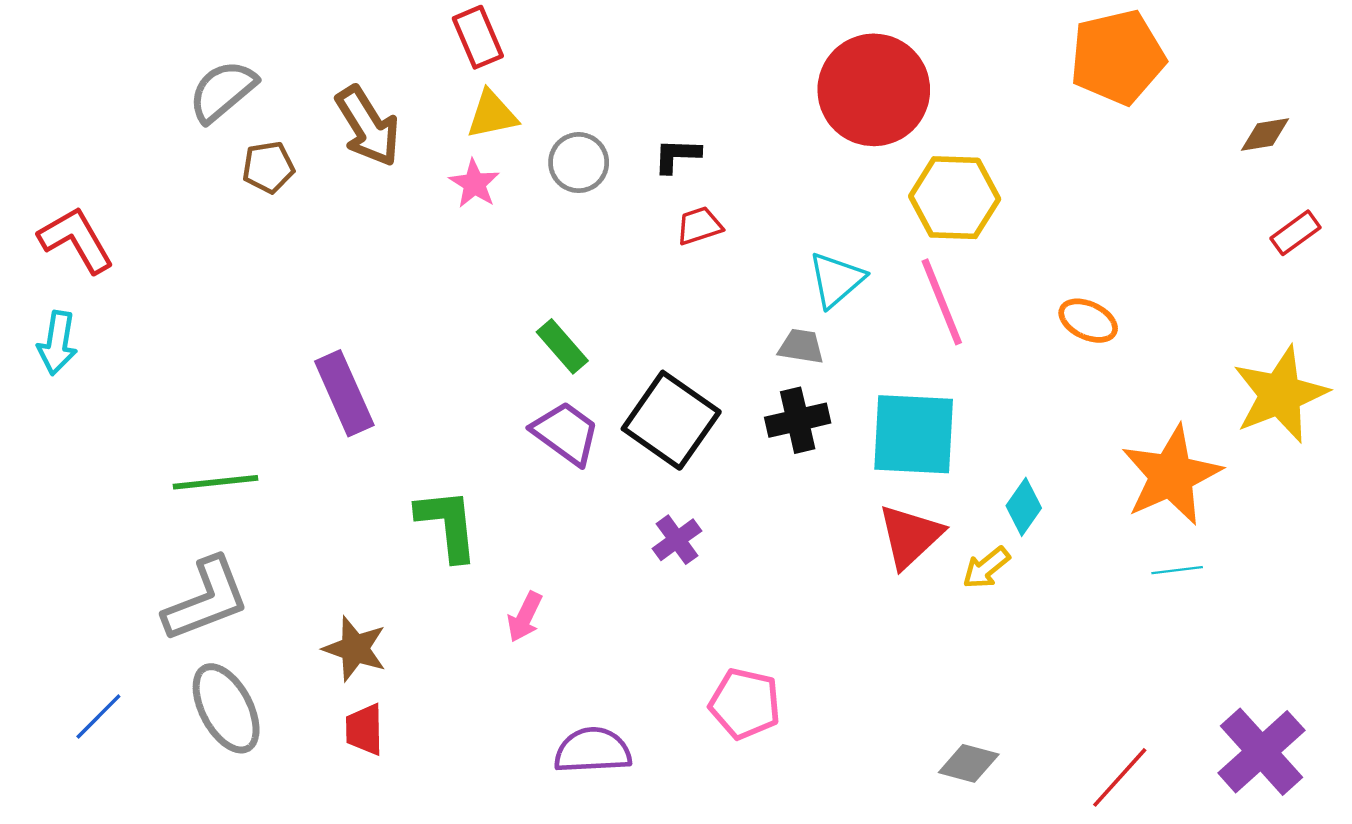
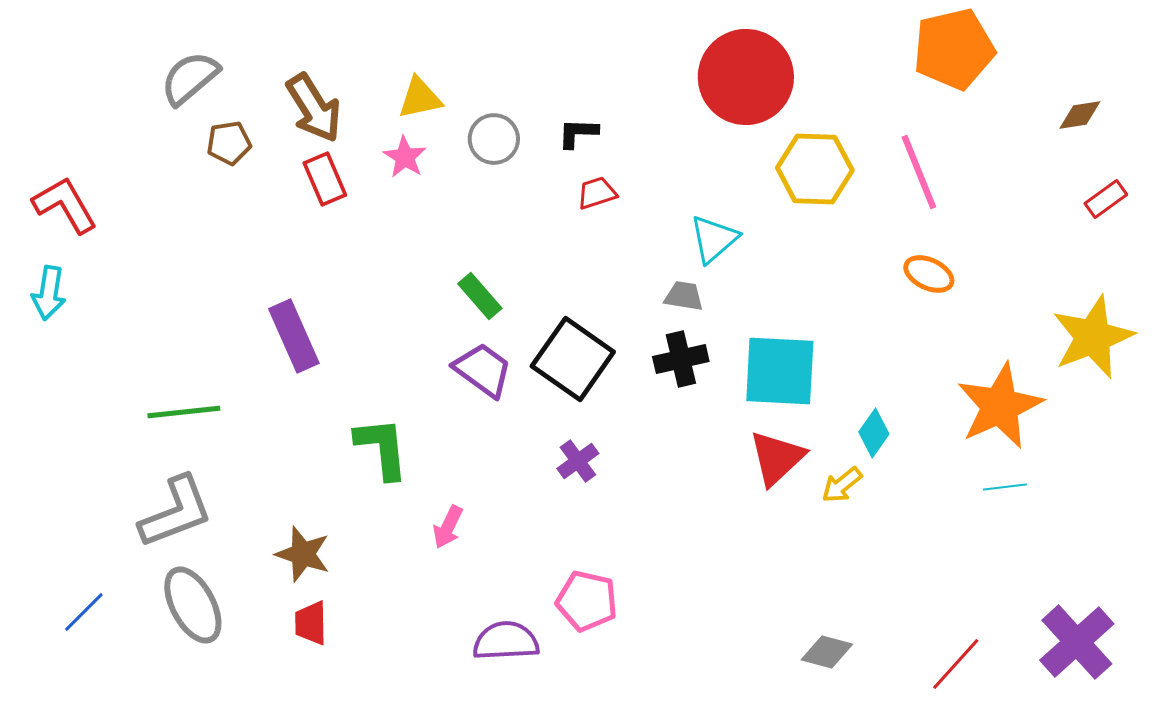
red rectangle: (478, 37) -> (325, 179), moved
pink line: (942, 302) -> (919, 172), moved
pink pentagon: (745, 704) -> (587, 601), moved

